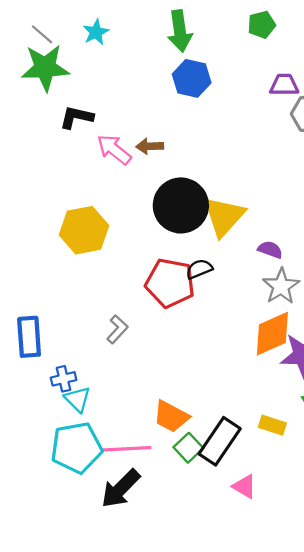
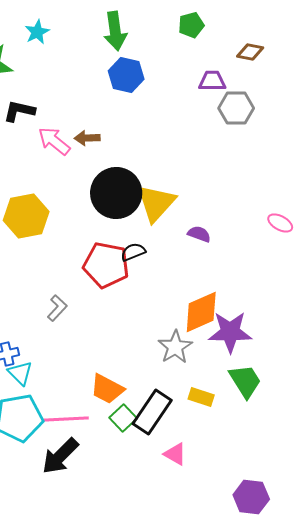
gray star: (281, 286) -> (175, 347), moved

